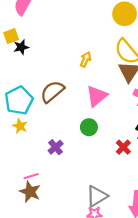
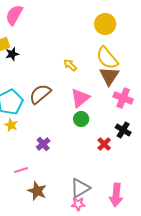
yellow arrow: (86, 59) -> (70, 65), turned -72
green circle: (89, 127) -> (81, 119), moved
brown star: (30, 192) -> (37, 191), moved

